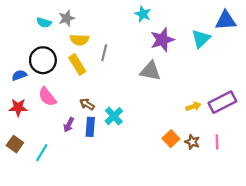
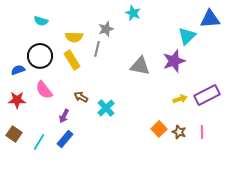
gray star: (67, 18) -> (106, 29), moved
purple star: (162, 40) -> (174, 61), moved
blue rectangle: (90, 127) -> (65, 139), moved, turned 36

